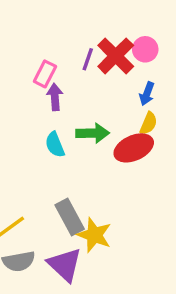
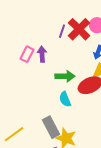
pink rectangle: (45, 74) -> (27, 54), moved
cyan semicircle: (55, 145) -> (65, 99), moved

